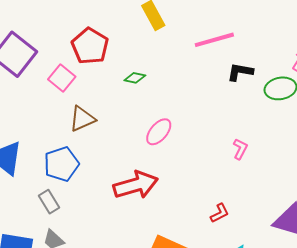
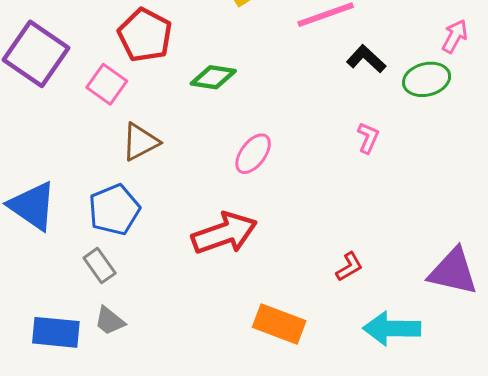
black L-shape: (240, 72) -> (366, 59), turned 36
green diamond: (135, 78) -> (213, 77), size x1.4
pink L-shape: (240, 149) -> (368, 138), moved

